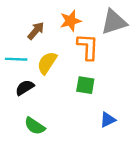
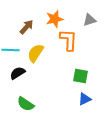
gray triangle: (114, 22) -> (90, 20), size x0.6
green square: (85, 85) -> (81, 76), moved

